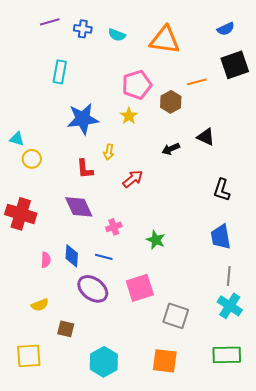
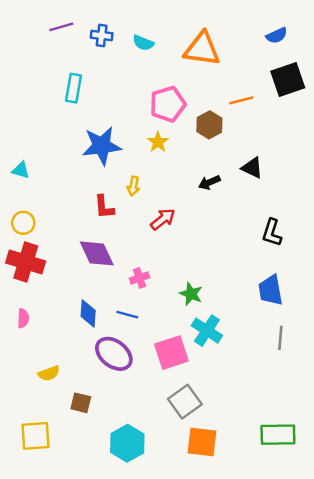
yellow circle: (32, 159) -> (23, 223), moved
pink semicircle: (46, 260) -> (23, 318), moved
cyan cross: (230, 306) -> (207, 331), moved
gray square: (176, 316) -> (185, 402), moved, turned 36

